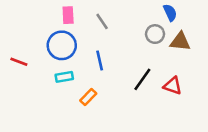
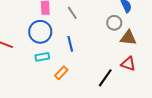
brown triangle: (180, 42) -> (128, 38), moved
black line: (142, 79) -> (105, 78), moved

